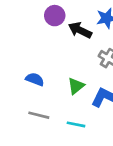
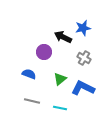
purple circle: (55, 16) -> (44, 52), moved

